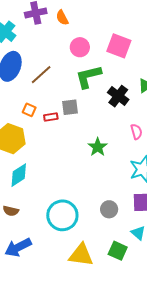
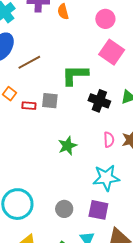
pink circle: (80, 47) -> (105, 19), moved
black cross: (118, 96) -> (99, 101), turned -30

